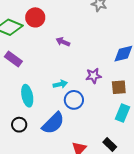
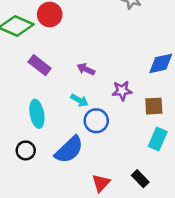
purple arrow: (63, 42) -> (86, 69), moved
purple rectangle: (13, 59) -> (40, 65), moved
cyan arrow: (60, 84) -> (79, 100), turned 40

